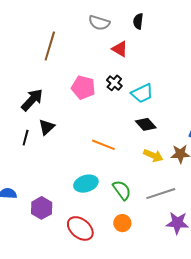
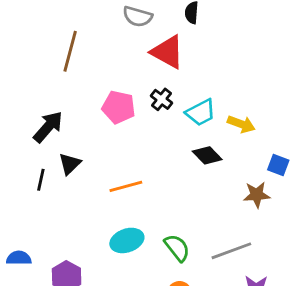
red triangle: (120, 49) -> (167, 52), size x1.5
orange line: (103, 145) -> (126, 186), moved, turned -35
yellow arrow: (153, 155) -> (241, 124), moved

